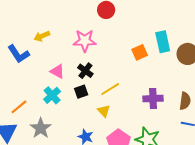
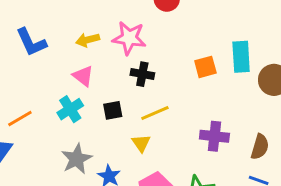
yellow arrow: (42, 36) -> (88, 40), moved
black cross: (85, 71) -> (142, 74), moved, turned -35
gray star: (41, 128) -> (77, 159), moved

